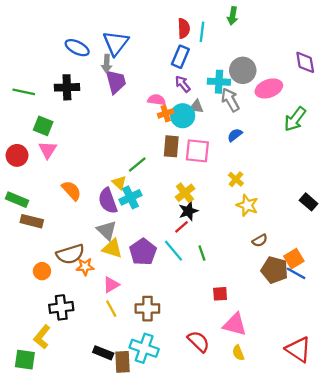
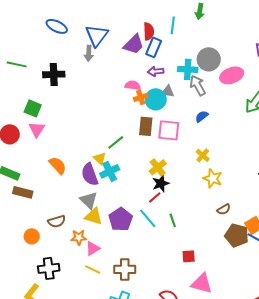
red semicircle: (184, 28) -> (149, 31), moved
blue ellipse: (77, 48) -> (57, 26), moved
purple trapezoid: (116, 82) -> (134, 44), moved, turned 60
purple arrow: (183, 84) -> (156, 71), turned -56
green line: (24, 92) -> (17, 64), moved
brown semicircle: (70, 254) -> (57, 221), size x0.7
orange star: (85, 267) -> (79, 237), moved
yellow line: (111, 309) -> (93, 269), turned -35

